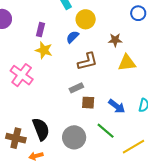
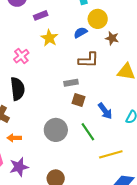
purple rectangle: (40, 30) -> (41, 15), moved, turned 40
brown star: (115, 40) -> (112, 38), moved
pink cross: (22, 75) -> (21, 56), size x0.7
black semicircle: (41, 129) -> (17, 89), moved

